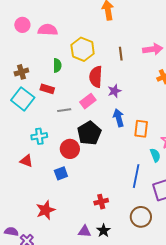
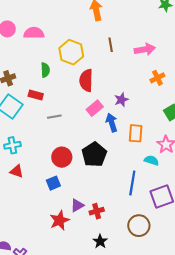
brown line: (121, 54) -> (111, 45), moved
purple star: (114, 91) -> (121, 100), moved
pink rectangle: (88, 101) -> (95, 108), moved
black pentagon: (89, 133) -> (94, 154), moved
cyan cross: (39, 136) -> (12, 145), moved
cyan semicircle: (155, 155) -> (152, 160), turned -48
red star: (46, 210) -> (60, 220), moved
purple triangle: (84, 231) -> (77, 205), moved, turned -32

